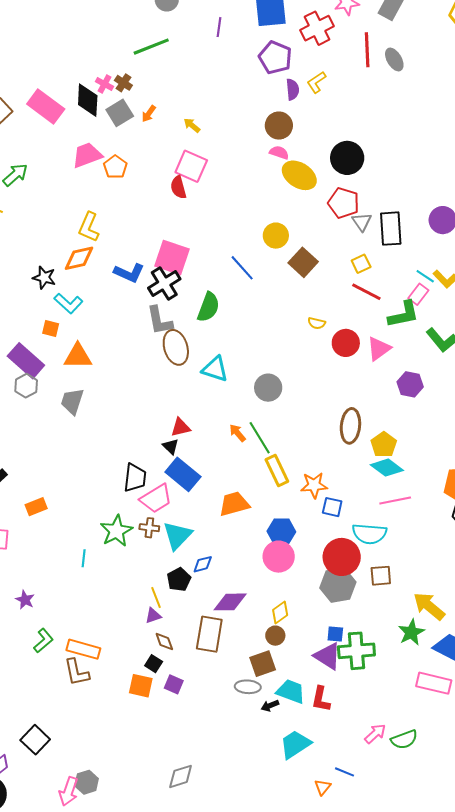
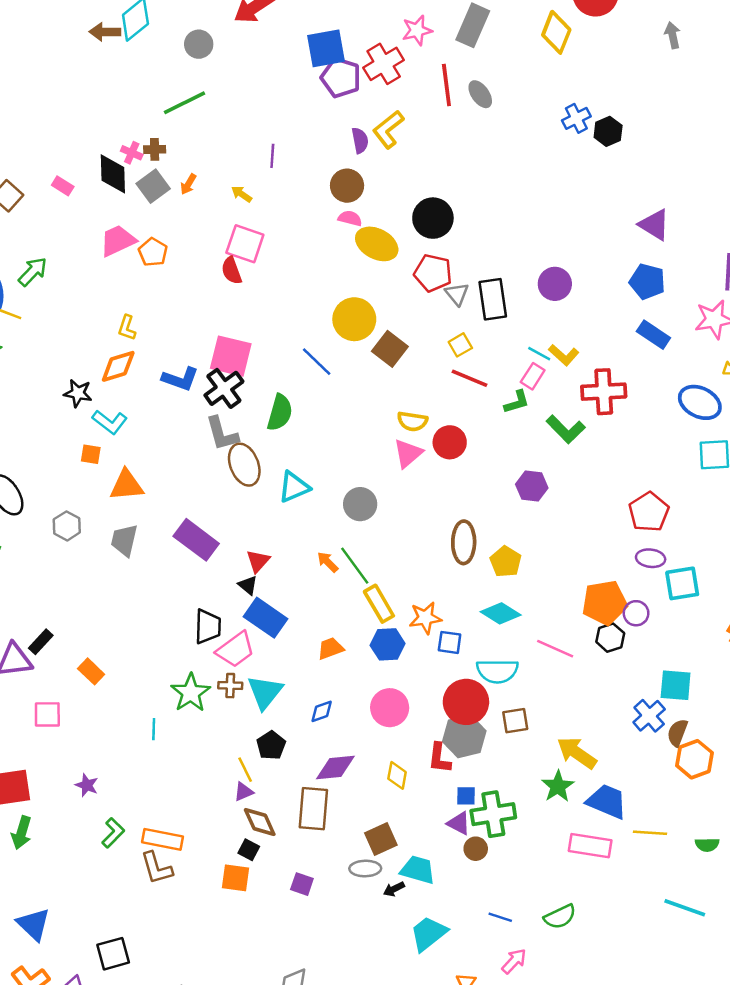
purple line: (219, 27) -> (272, 156), moved
purple pentagon: (275, 58) -> (341, 78), moved
yellow L-shape: (316, 82) -> (388, 129), size x1.4
brown cross: (123, 83) -> (155, 149), turned -30
pink rectangle: (46, 107) -> (63, 186), size x0.5
yellow L-shape: (89, 227) -> (127, 328), size x0.7
yellow circle: (276, 236) -> (354, 319), size x1.4
green L-shape: (404, 314) -> (517, 402), size x0.7
yellow semicircle: (317, 323) -> (412, 421), size x1.4
pink triangle: (379, 349) -> (408, 453), moved
purple rectangle: (26, 361) -> (196, 540), moved
cyan triangle: (215, 369) -> (294, 487), turned -36
red triangle: (180, 427) -> (258, 561), turned -30
cyan diamond: (387, 468) -> (501, 613), moved
pink line: (395, 501) -> (555, 649), moved, turned 40
orange trapezoid: (234, 504) -> (331, 648), size x0.7
orange rectangle: (36, 507) -> (91, 671), turned 70
blue hexagon: (281, 531) -> (388, 644), moved
blue diamond: (203, 564) -> (322, 711), moved
yellow diamond: (280, 613) -> (397, 775), turned -40
brown circle: (275, 636) -> (476, 849), moved
brown diamond: (164, 642) -> (260, 822), size x1.4
purple triangle: (327, 656) -> (459, 823), size x0.7
purple square: (174, 684) -> (302, 884), moved
red L-shape: (321, 699) -> (439, 758), moved
pink arrow: (375, 734) -> (514, 961), moved
black square: (35, 740) -> (113, 954), turned 36
blue line: (345, 772) -> (500, 917), moved

